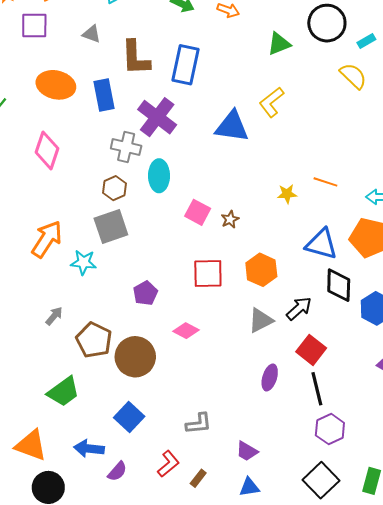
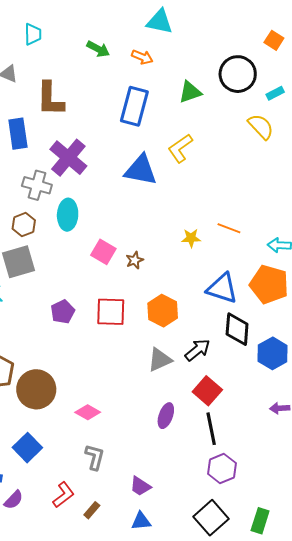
blue rectangle: (185, 65) -> (134, 106), moved
purple pentagon: (145, 293) -> (63, 312), moved
pink diamond: (186, 331) -> (88, 412), moved
gray L-shape: (199, 424) -> (95, 457), turned -72

